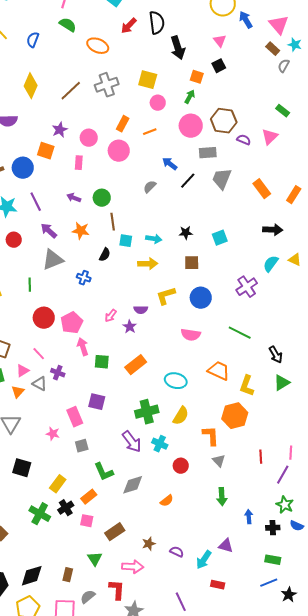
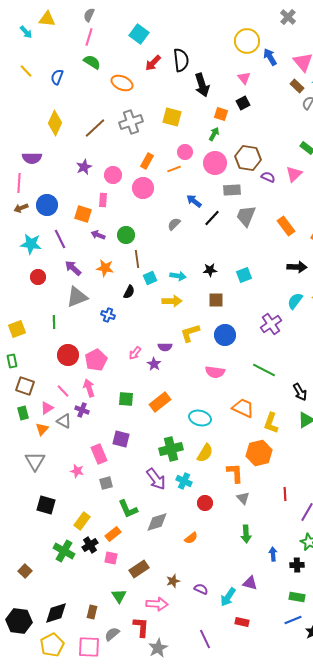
pink circle: (158, 103) -> (185, 152), moved
orange square: (46, 151) -> (83, 214), moved
cyan square: (126, 241) -> (150, 278), turned -32
pink arrow: (83, 347) -> (89, 388), moved

